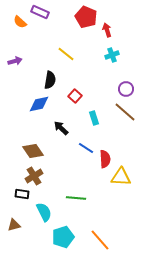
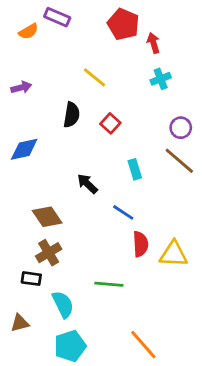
orange semicircle: (20, 22) -> (28, 31), turned -72
red square: (75, 96) -> (110, 123), moved
blue diamond: (39, 104) -> (24, 149), moved
red semicircle: (105, 159) -> (141, 244), moved
cyan pentagon: (63, 237) -> (70, 346), moved

